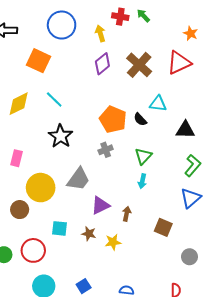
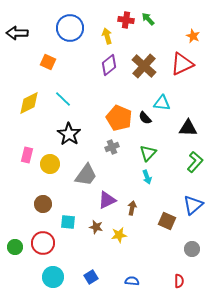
orange square: (39, 61) -> (48, 62), size x0.7
cyan arrow: (142, 181) -> (147, 177), turned -32
yellow circle: (41, 188) -> (50, 164), moved, size x0.7
blue triangle: (191, 198) -> (193, 205), moved
brown circle: (20, 210) -> (43, 204), moved

